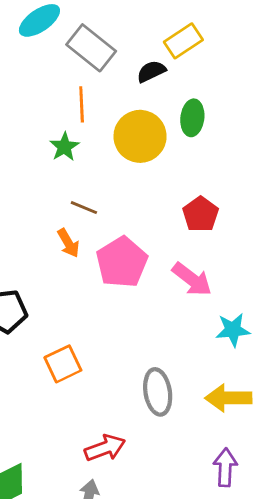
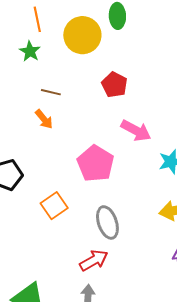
red pentagon: (201, 214) -> (114, 85), moved
pink pentagon: (122, 262) -> (95, 163), moved
gray ellipse: (158, 392) -> (107, 222), moved

